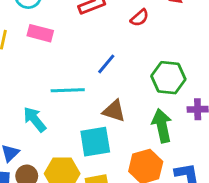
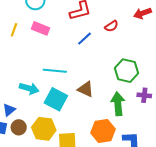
blue line: (106, 64) -> (85, 39), moved
cyan arrow: (35, 119) -> (29, 88), turned 138
cyan square: (95, 142) -> (56, 99), moved, turned 30

